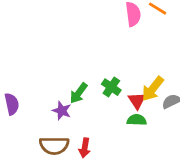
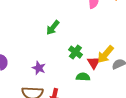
green arrow: (79, 93) -> (53, 28), moved
green semicircle: (137, 120) -> (83, 77), moved

